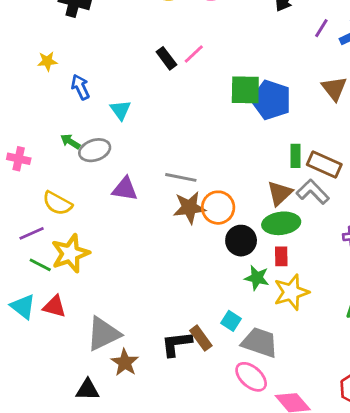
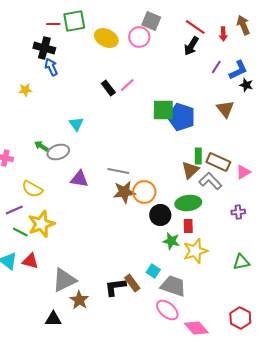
blue arrow: (80, 87) -> (51, 67), moved
brown triangle: (280, 193) -> (190, 170), moved

